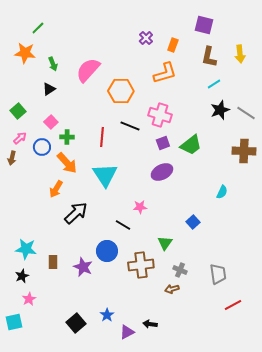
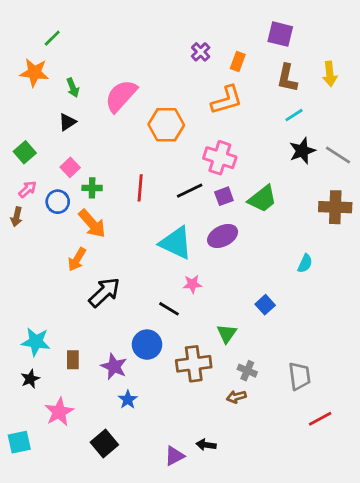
black line: (130, 126) -> (190, 191), moved, turned -48
cyan triangle: (105, 175) -> (176, 243), moved, turned -32
pink star: (29, 299) -> (59, 412), moved, size x1.5
blue star: (107, 315) -> (128, 399), moved

